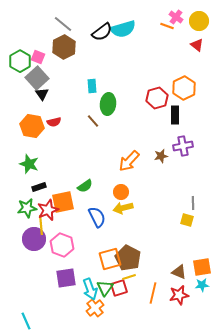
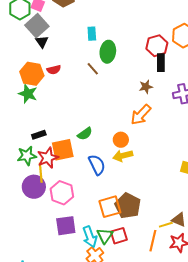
black rectangle: (175, 115) -> (161, 63), moved
brown star: (161, 156) -> (146, 87), moved
orange arrow: (129, 161) -> (141, 115), moved
green star: (29, 164) -> (28, 94), moved
yellow line: (129, 277) -> (166, 225), moved

